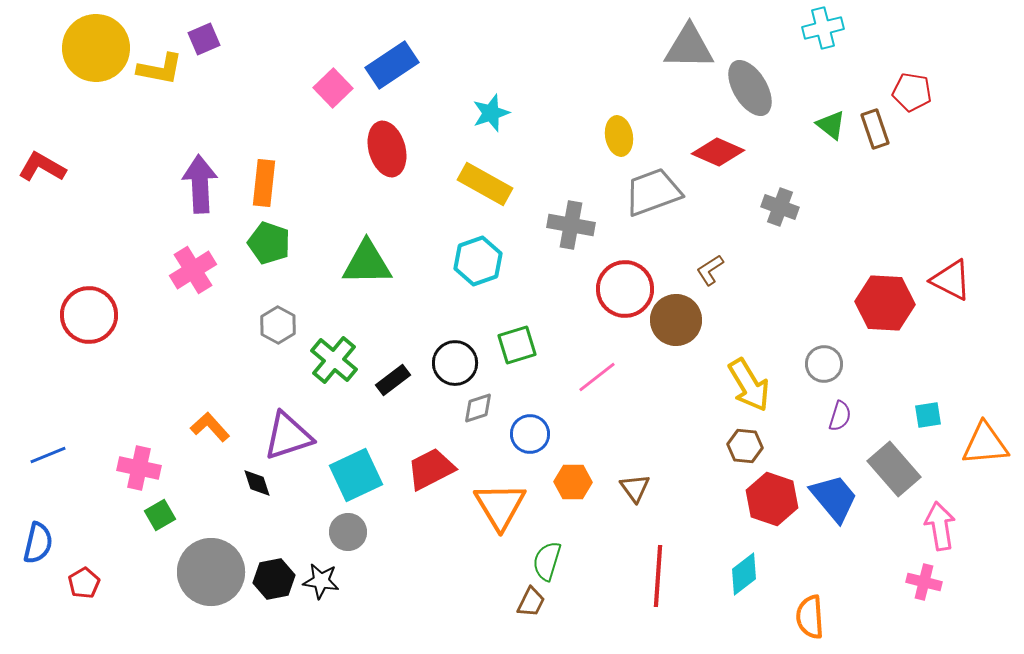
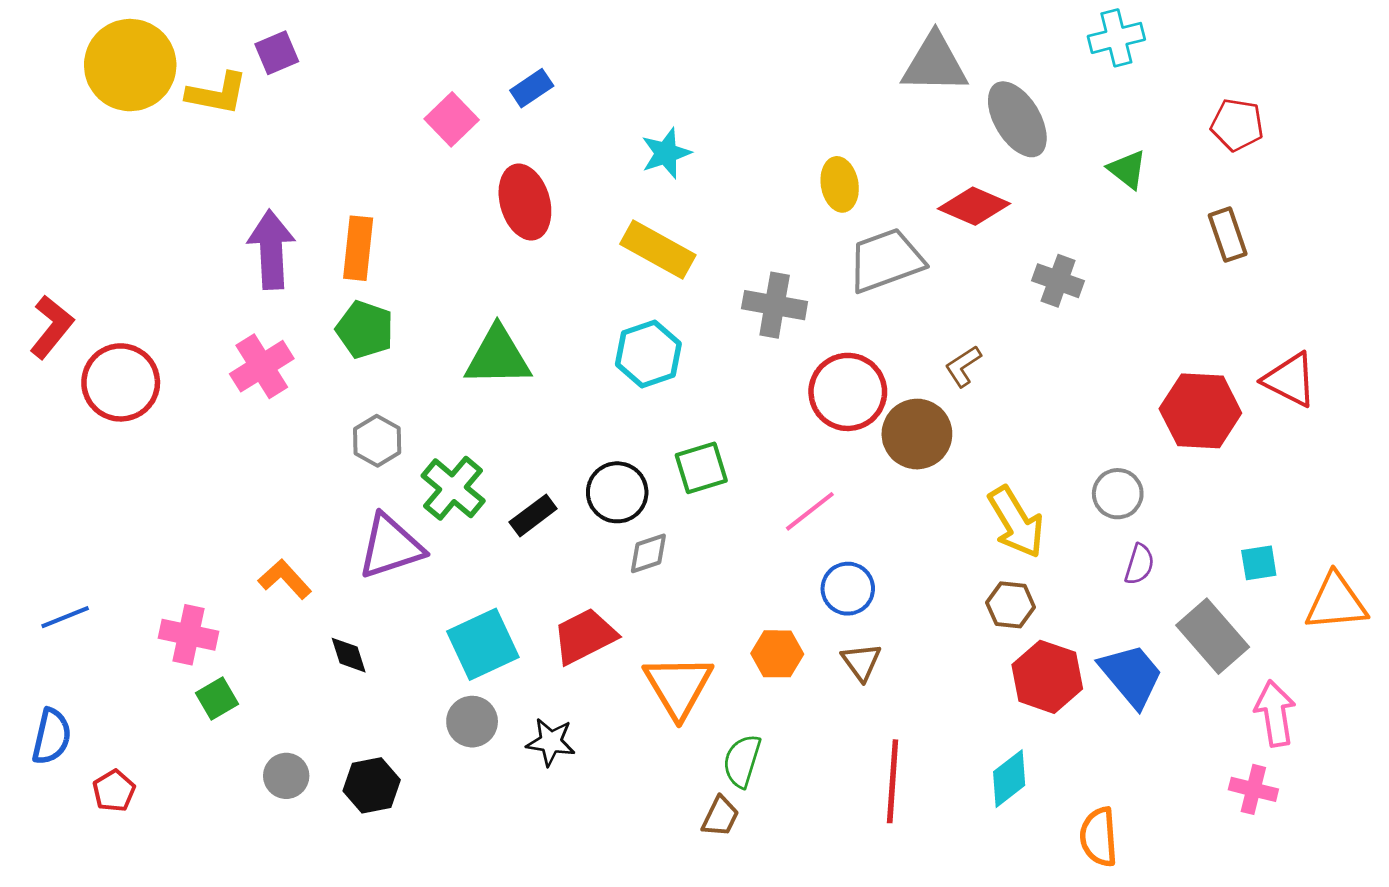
blue rectangle: (392, 65) -> (532, 88), size x0.6
brown rectangle: (875, 129) -> (1228, 235), moved
red L-shape: (42, 167) -> (52, 327), moved, turned 99
red circle: (89, 315) -> (121, 382), moved
blue circle: (530, 434) -> (848, 589), moved
purple triangle: (288, 436) -> (391, 547), moved
gray circle: (211, 572) -> (286, 776), size x0.5
black star: (321, 581) -> (551, 742), moved

